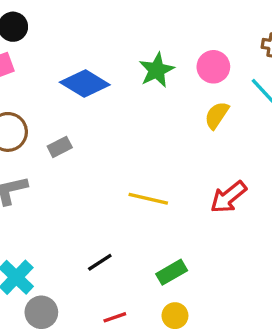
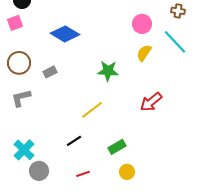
green star: (157, 70) -> (108, 71), moved, turned 30
yellow line: (148, 199) -> (92, 110), moved, turned -50
yellow circle: (175, 316) -> (127, 172), moved

